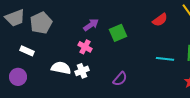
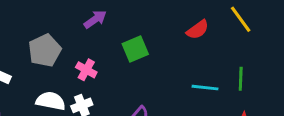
gray pentagon: (41, 23) -> (45, 50), moved
purple arrow: (91, 25) -> (95, 19), moved

